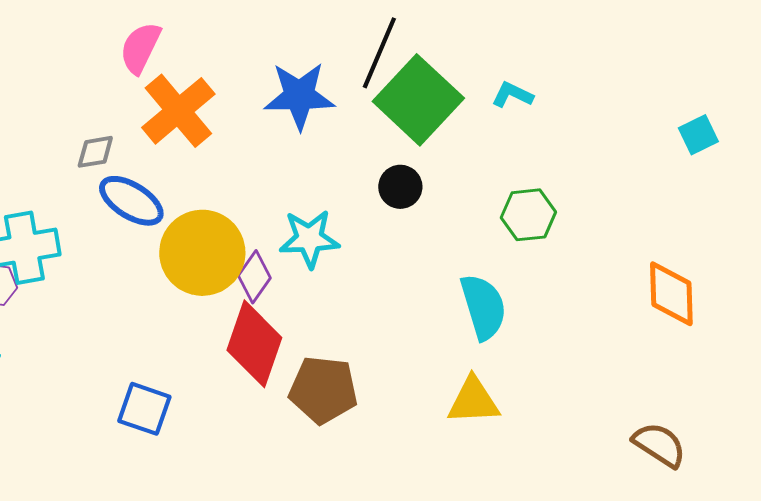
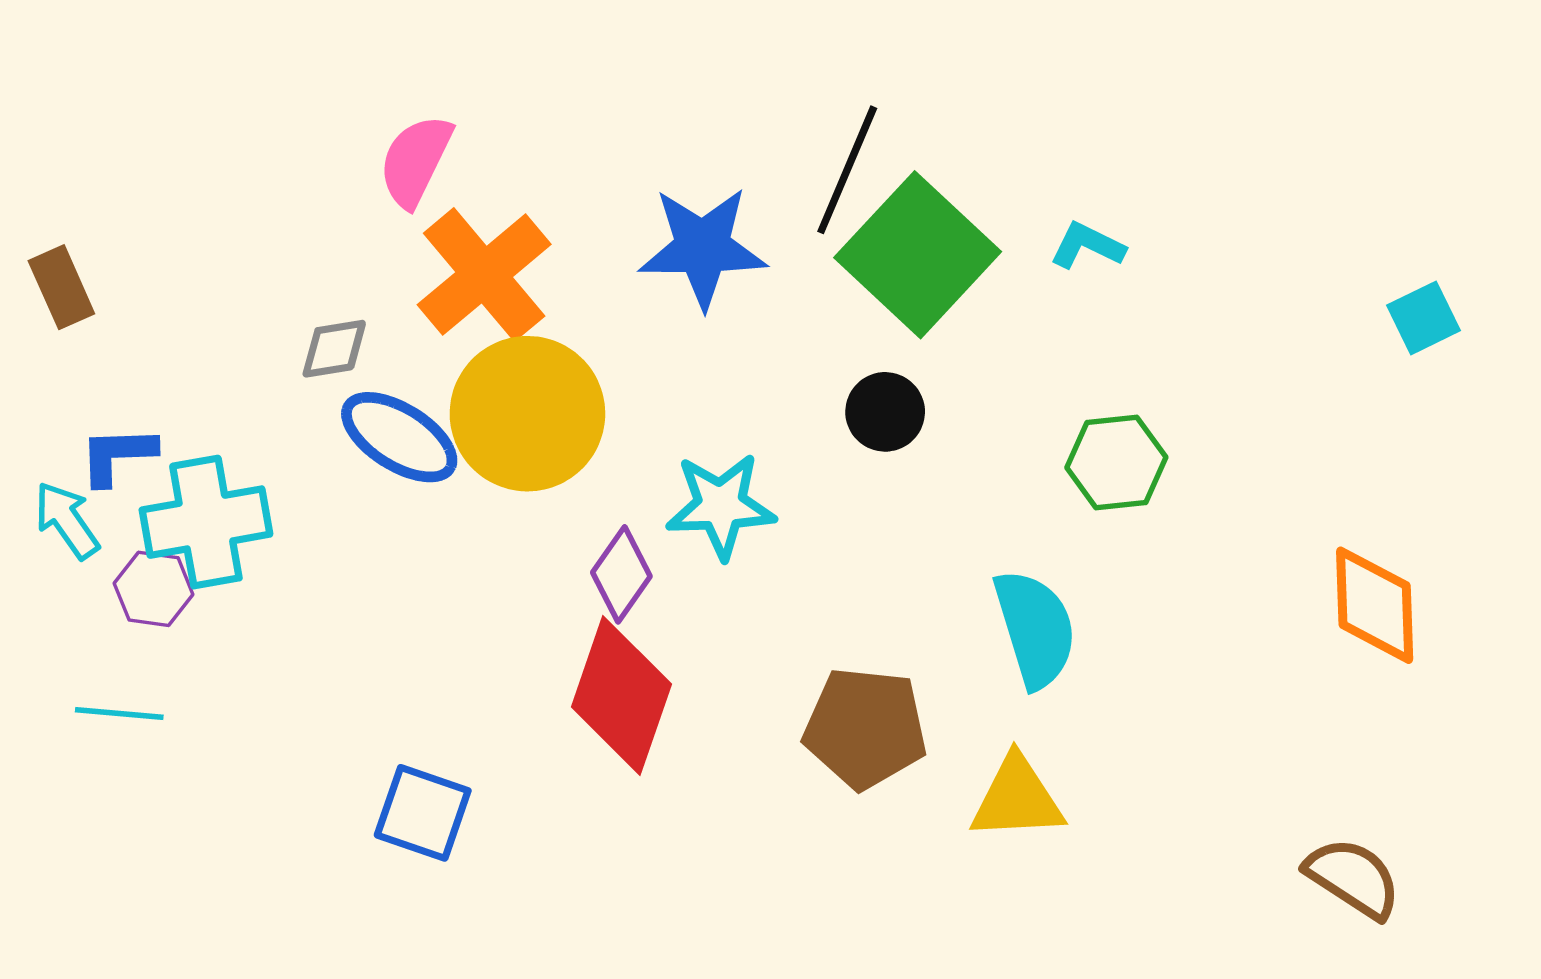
yellow circle: (202, 253) -> (527, 414), moved
brown pentagon: (323, 390) -> (865, 728), moved

